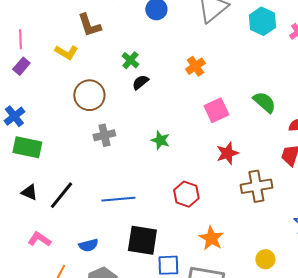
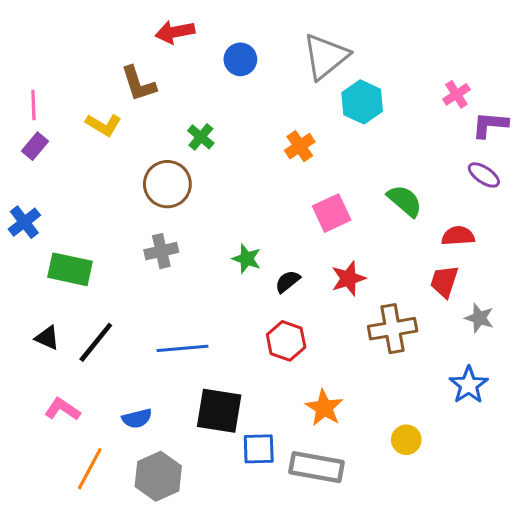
cyan hexagon: (262, 21) -> (362, 102), moved
black semicircle: (140, 82) -> (288, 281), moved
brown circle: (89, 95) -> (167, 184), moved
green rectangle: (27, 147) -> (70, 269), moved

